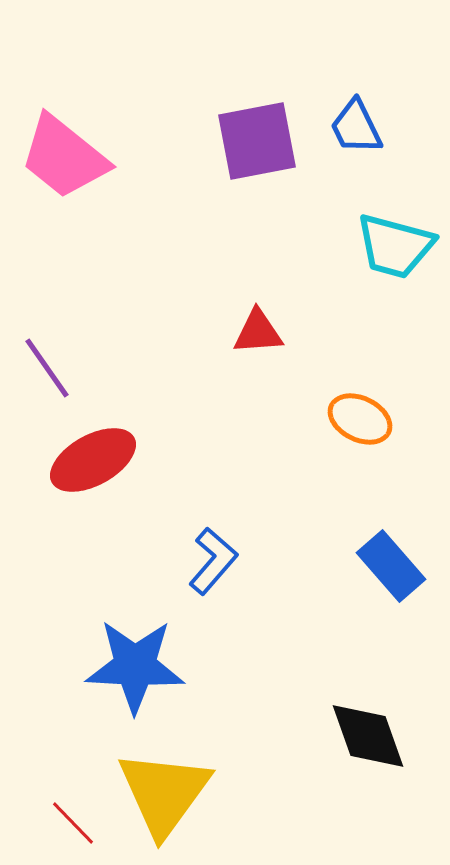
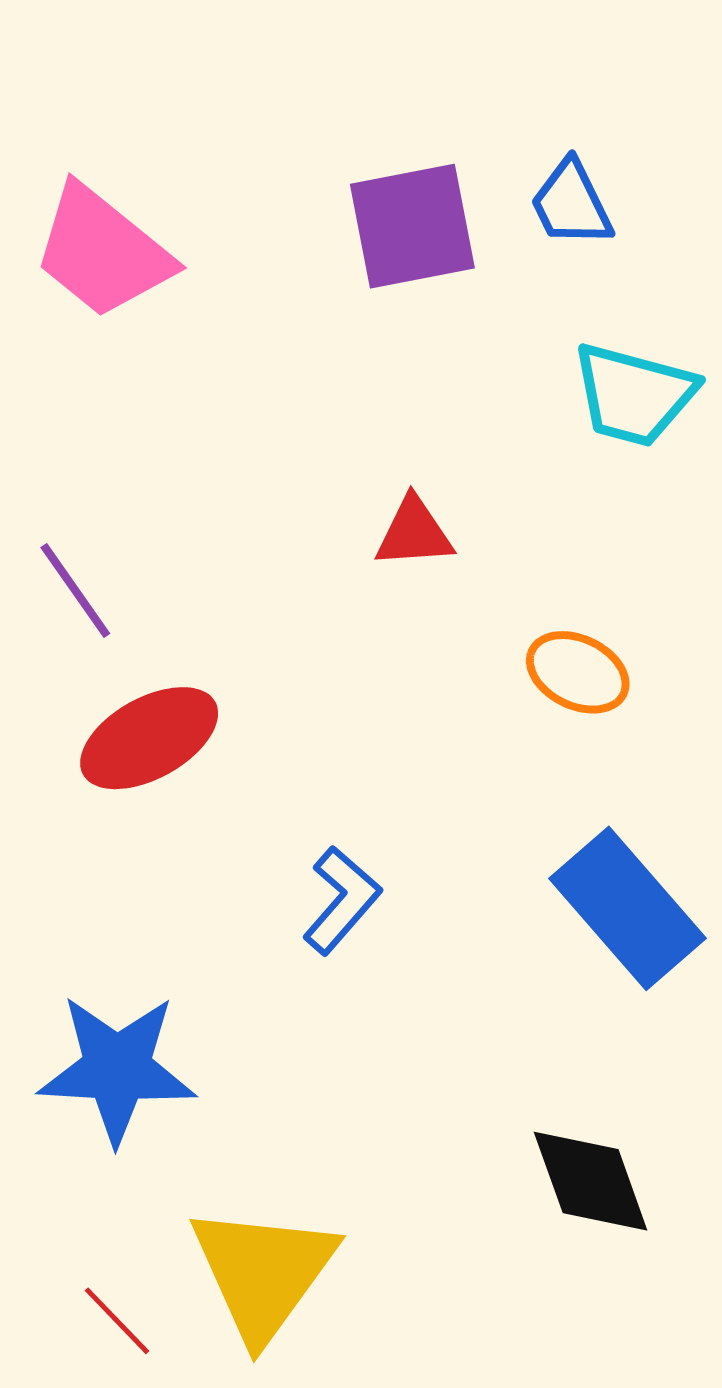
blue rectangle: (391, 566) -> (627, 908), size x1.4
blue star: (135, 666) -> (117, 1069), moved

